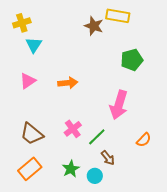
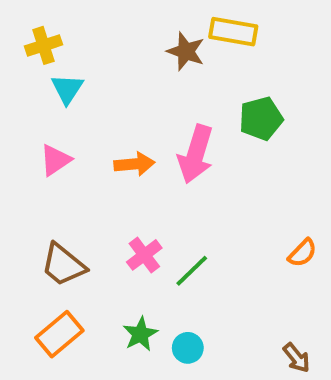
pink arrow: (119, 105) -> (196, 154), moved
orange semicircle: (144, 140) -> (302, 253), moved
brown arrow: (108, 158) -> (296, 358), moved

